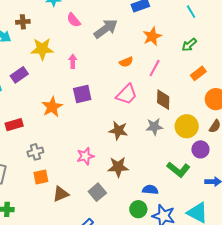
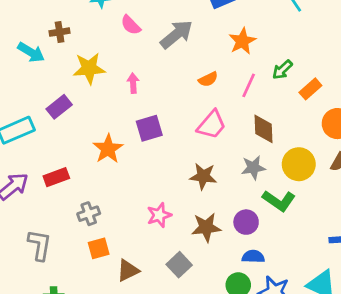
green arrow: (189, 45) -> (282, 70), moved
purple circle: (200, 149) -> (246, 222), moved
green L-shape: (178, 170) -> (279, 201), moved

